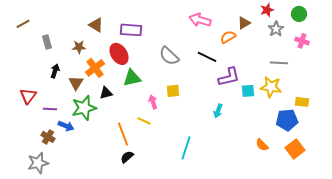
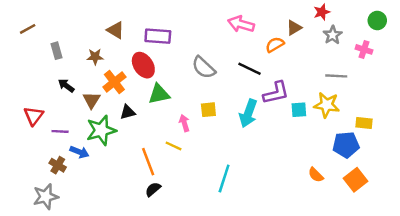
green circle: (299, 14) -> (377, 20), moved
black arrow: (55, 71) -> (66, 86), turned -72
cyan arrow: (218, 111) -> (248, 113), moved, size x1.6

